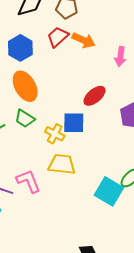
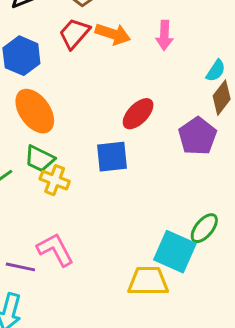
pink arrow: (120, 57) -> (164, 35), moved
yellow cross: (55, 134) -> (55, 180), moved
yellow trapezoid: (62, 164) -> (148, 281), moved

